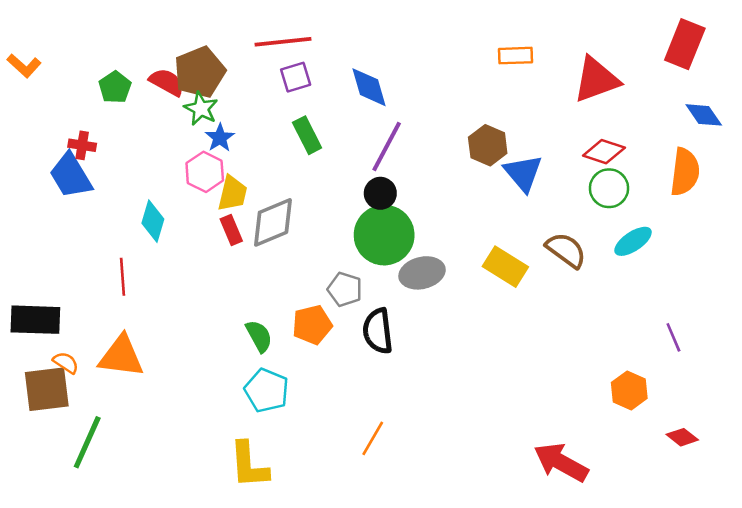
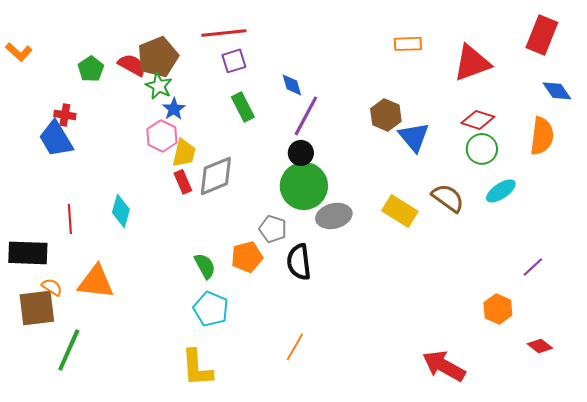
blue diamond: (369, 87) -> (292, 85), moved, size x0.7
cyan diamond: (153, 221) -> (121, 211), moved
red line: (123, 277) -> (70, 219), moved
purple line: (673, 337) -> (533, 267), turned 70

